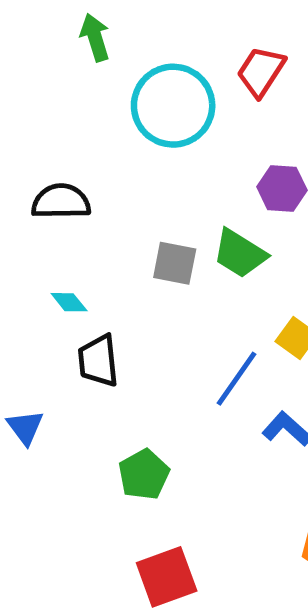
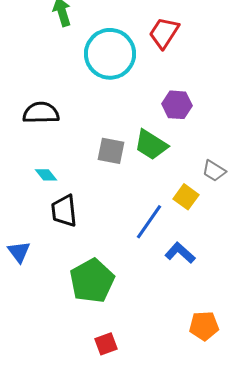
green pentagon: (144, 474) -> (92, 281), size x1.4
red square: (167, 577) -> (106, 344), size x0.6

